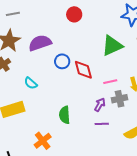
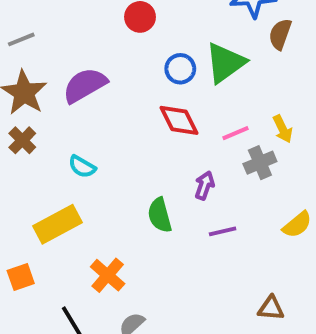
blue circle: (62, 61) -> (180, 69), moved
purple arrow: (100, 105) -> (205, 185), moved
purple line: (102, 124) -> (223, 231), moved
orange cross: (43, 141) -> (108, 275), moved

